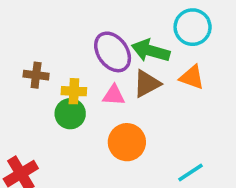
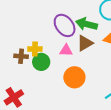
brown cross: (36, 75) -> (21, 56), moved
yellow cross: (74, 91) -> (35, 49), moved

